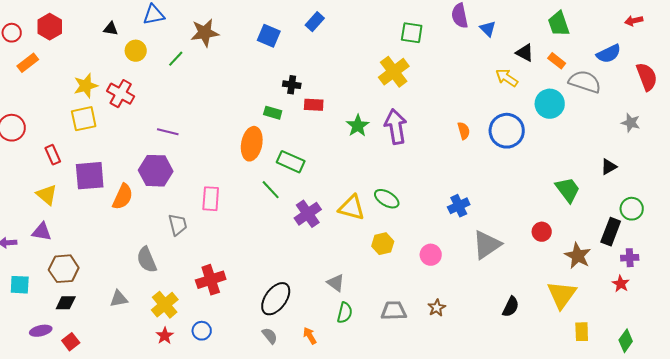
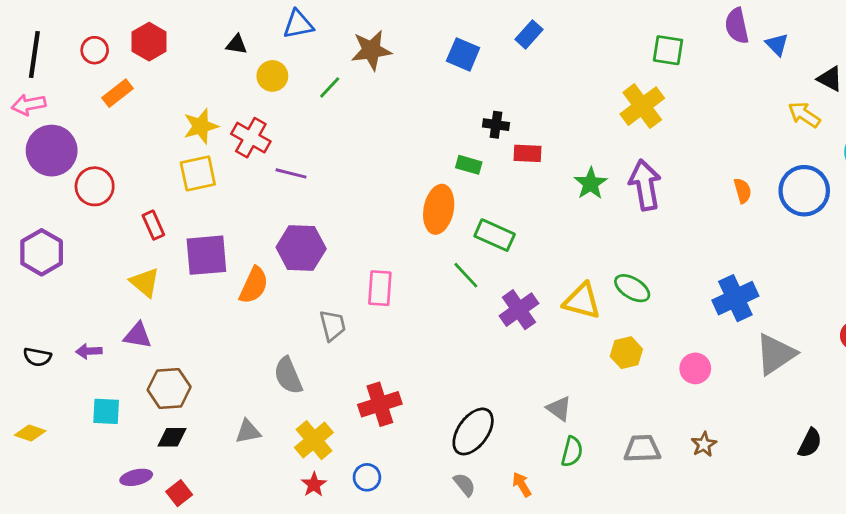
purple line: (168, 132) -> (291, 173), moved
blue cross: (459, 206) -> (735, 298), size x1.4

